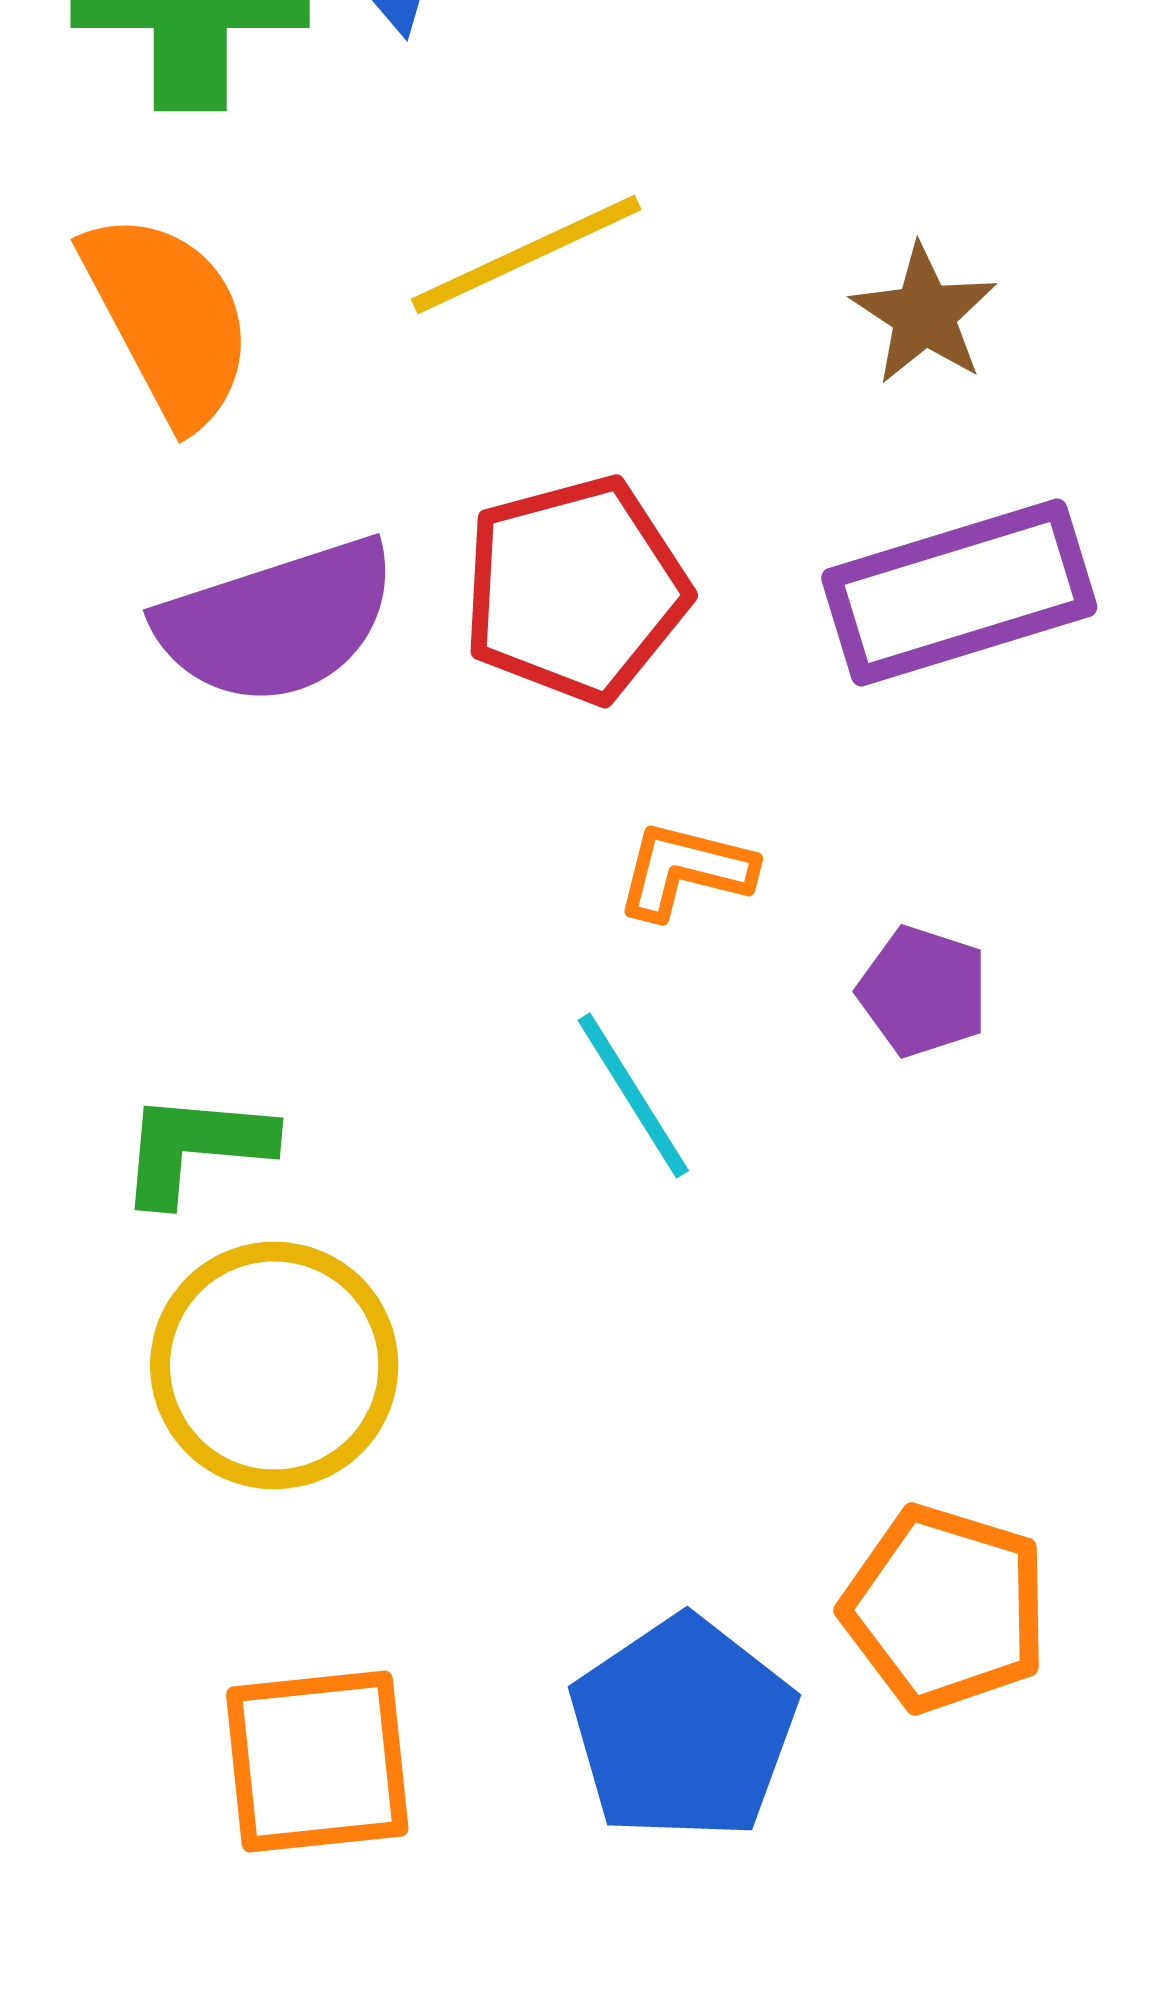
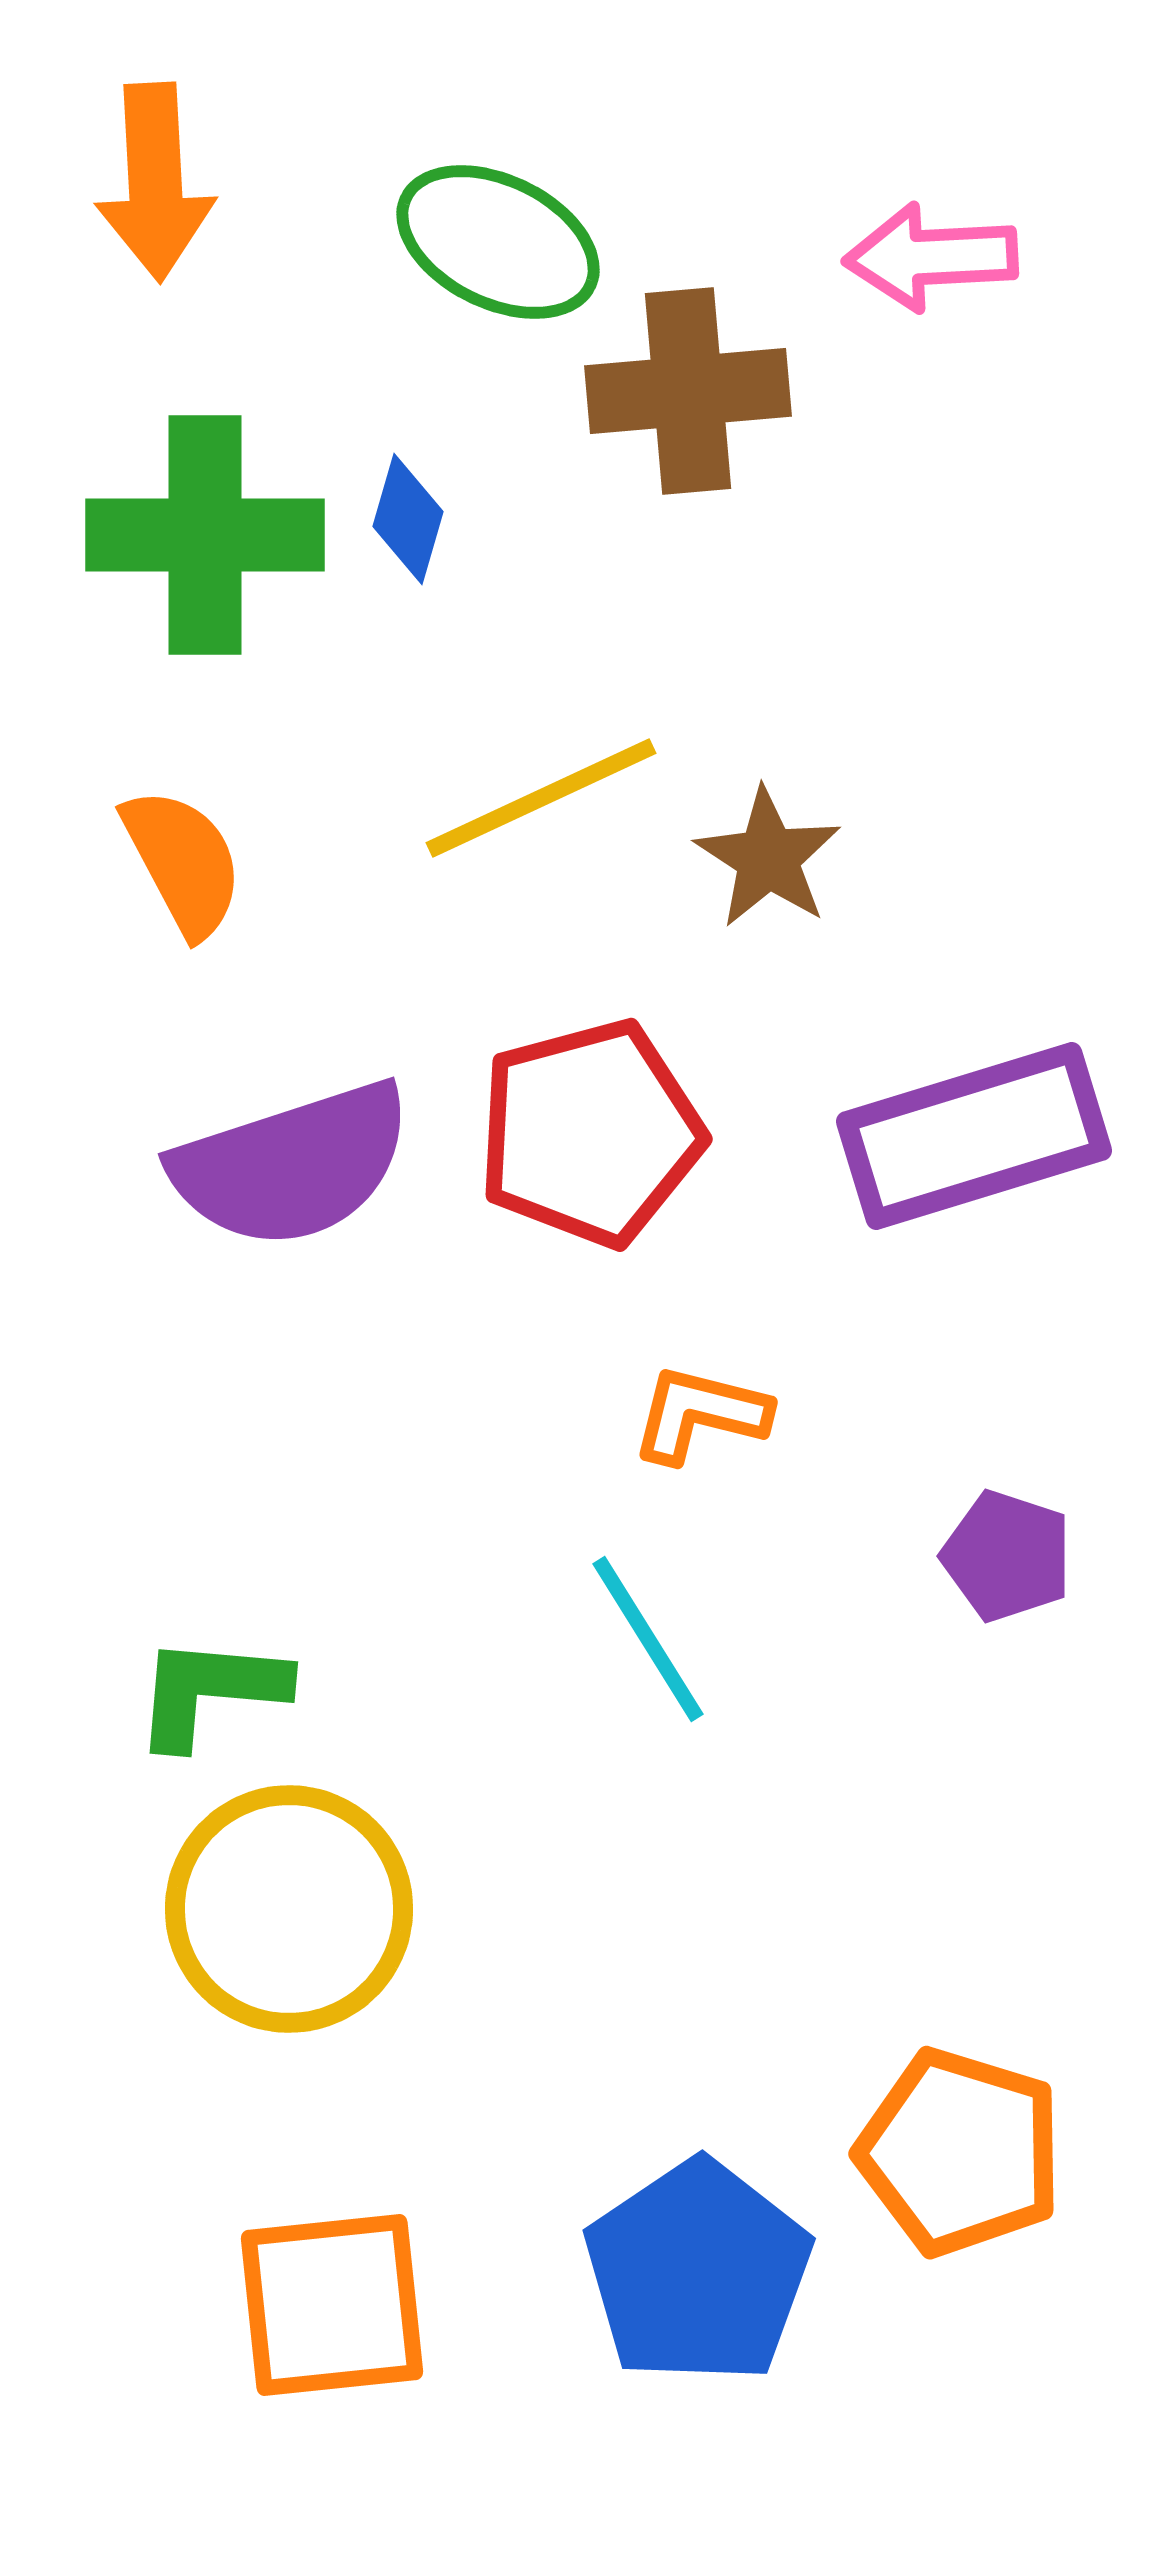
brown star: (924, 314) -> (768, 858), moved
orange semicircle: (168, 318) -> (183, 862), size x0.7
purple pentagon: (923, 991) -> (1007, 1556), moved

